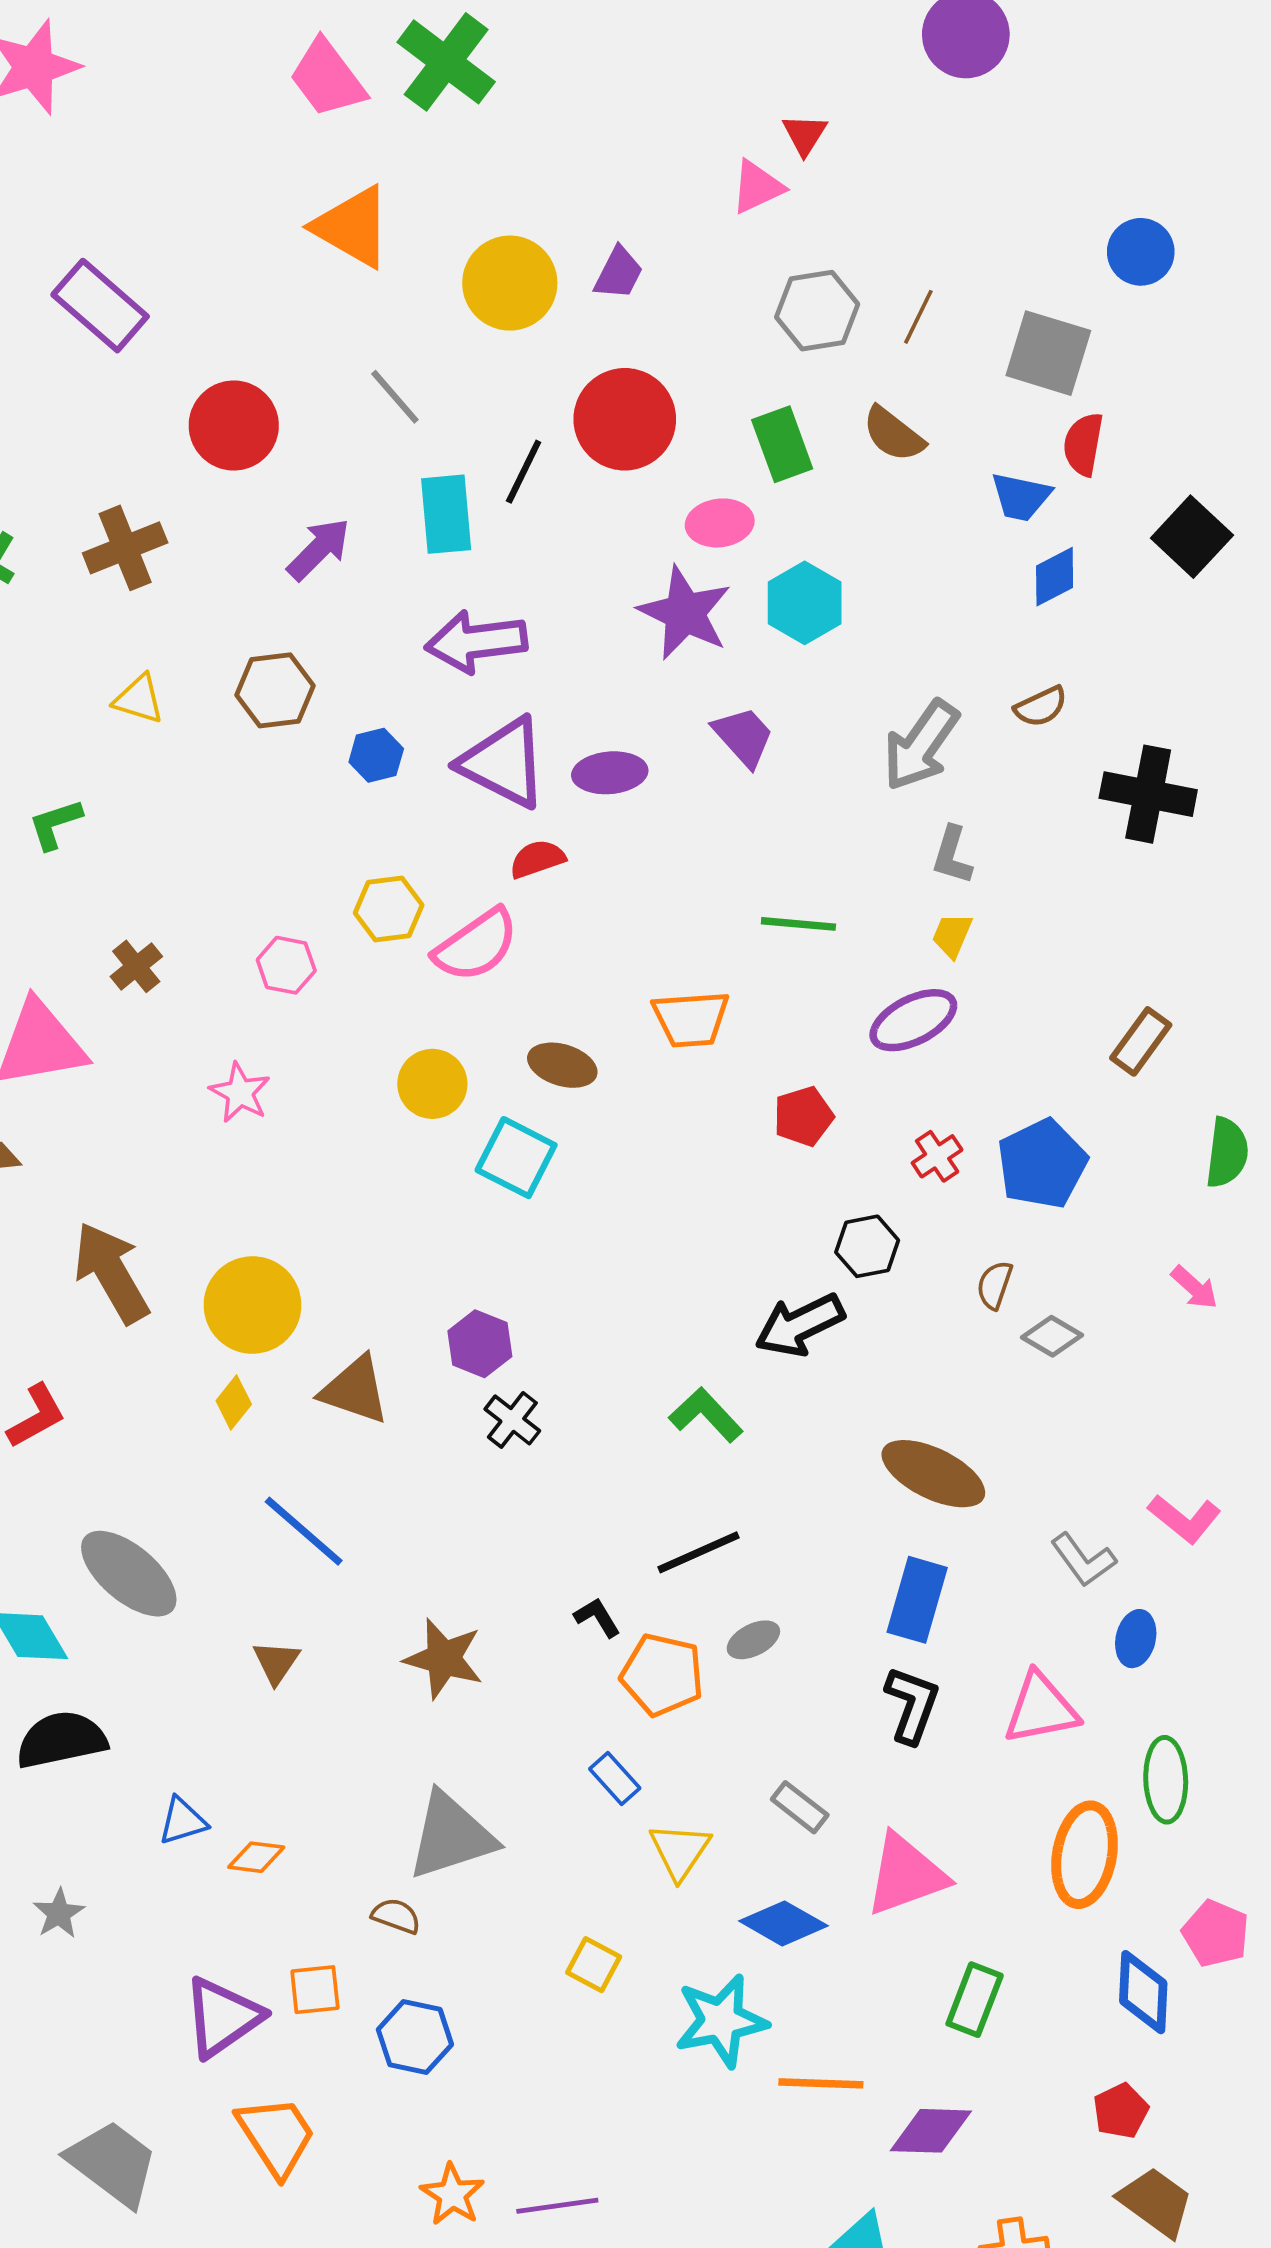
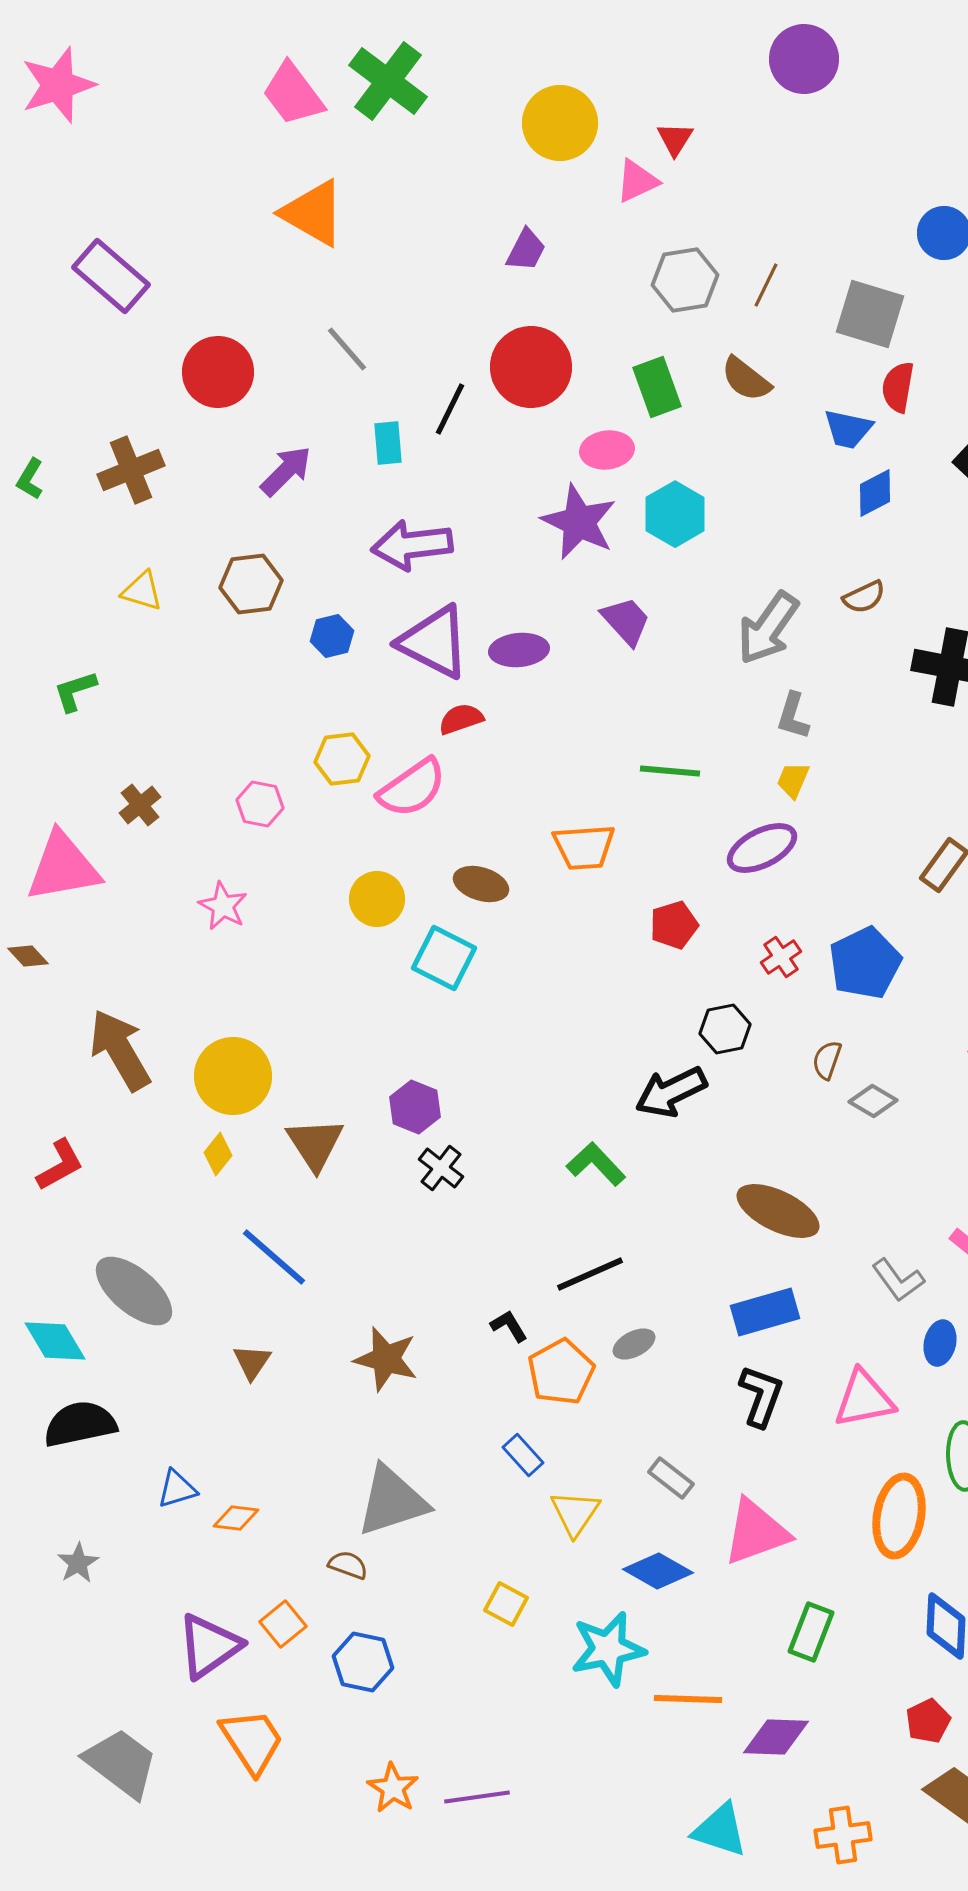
yellow circle: (510, 283) -> (560, 123), moved
cyan rectangle: (446, 514) -> (388, 443), size x0.7
brown triangle: (355, 1390) -> (315, 1144), turned 38
blue rectangle: (917, 1600) -> (765, 1312), turned 58
orange pentagon: (662, 1675) -> (561, 1372), turned 30
orange square: (315, 1990) -> (283, 1624), turned -33

